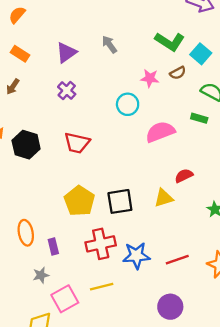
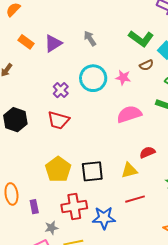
orange rectangle: (20, 54) -> (26, 42), moved
pink star: (150, 78) -> (123, 78), moved
purple cross: (67, 90) -> (61, 90), moved
cyan circle: (128, 104) -> (93, 78), moved, size x1.4
red line: (177, 260) -> (135, 199), moved
gray star: (41, 275) -> (51, 228), moved

